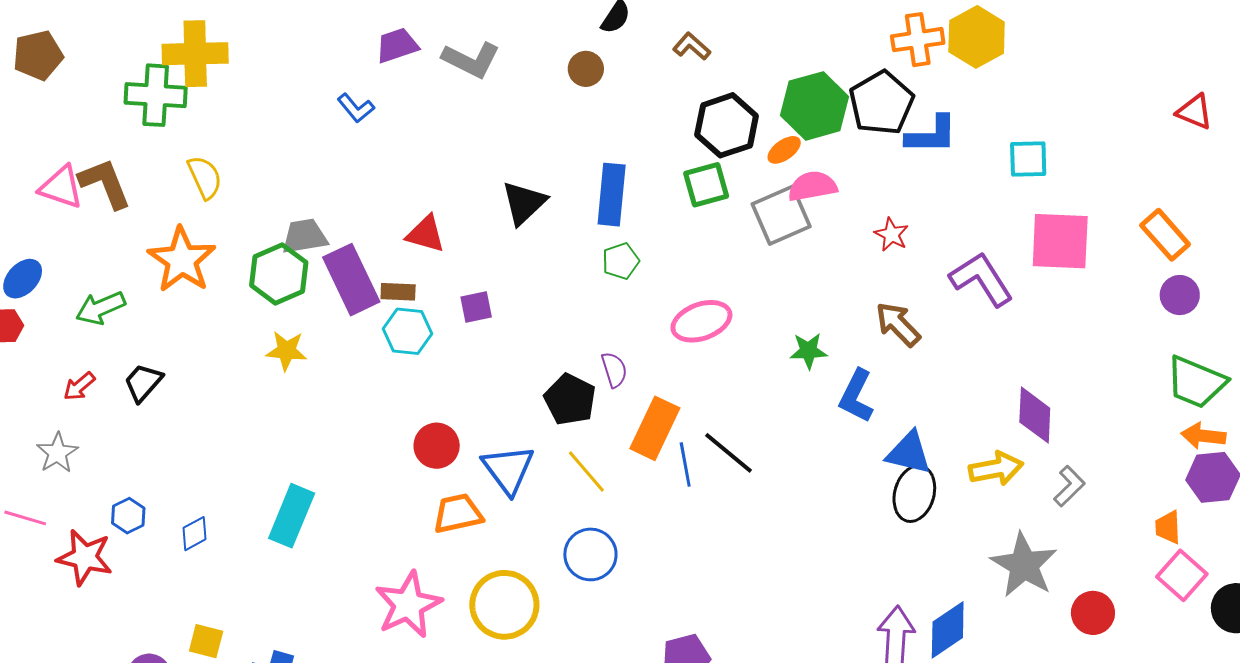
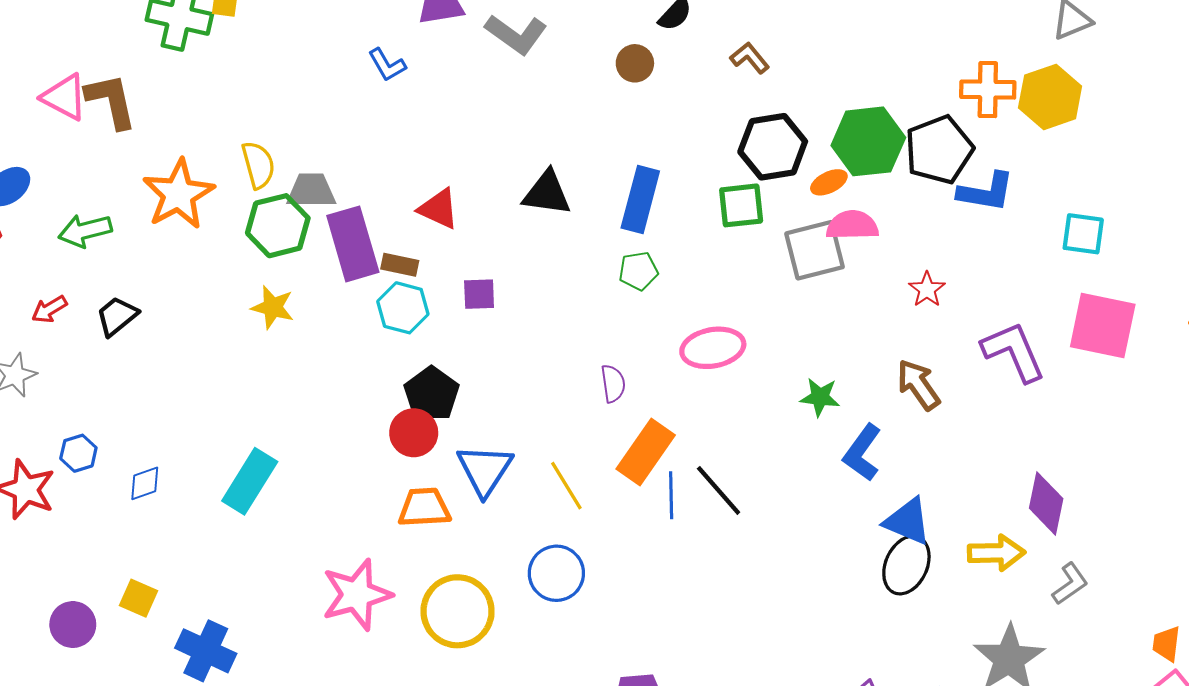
yellow semicircle: (205, 177) -> (258, 165), moved
black triangle: (524, 203) -> (547, 193), turned 42
black pentagon: (570, 399) -> (432, 394), moved

